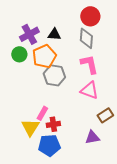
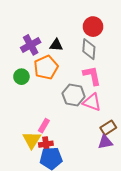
green circle: (19, 54) -> (21, 77), moved
gray hexagon: (54, 75) -> (74, 95), moved
red cross: (53, 124) -> (46, 144), moved
purple triangle: (92, 137) -> (105, 142), moved

